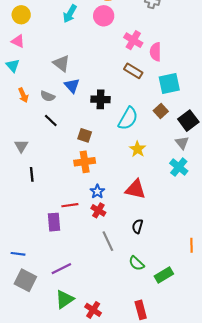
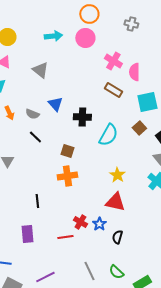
cyan arrow: (70, 14) -> (53, 36), turned -126
gray triangle: (61, 63) -> (40, 70), moved
yellow star: (138, 149) -> (117, 175), moved
black line: (32, 174) -> (37, 201), moved
blue star: (97, 191) -> (99, 224), moved
red line: (70, 205) -> (65, 237), moved
purple rectangle: (54, 222) -> (27, 234), moved
gray line: (108, 241) -> (89, 271), moved

